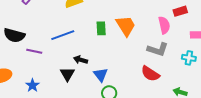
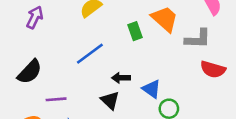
black semicircle: (14, 35) -> (30, 72), turned -45
gray L-shape: (158, 49) -> (198, 39), moved
purple line: (34, 51) -> (56, 99), moved

